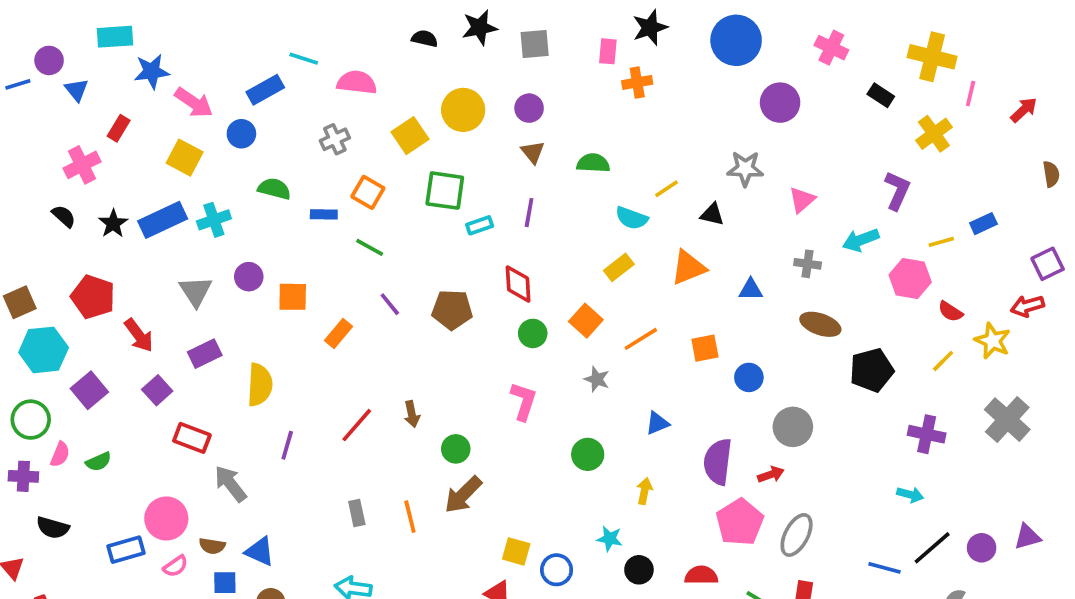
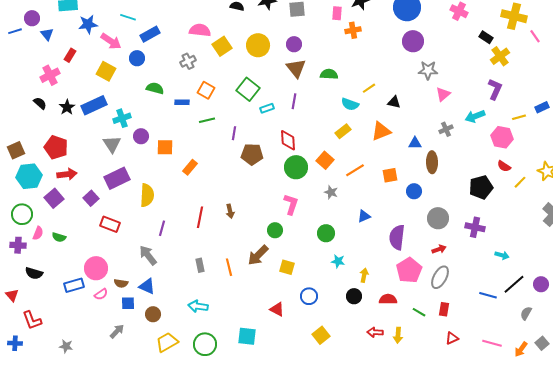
cyan line: (304, 59) -> (128, 17), moved
pink line: (971, 93) -> (535, 36), turned -48
purple circle: (780, 103) -> (413, 41), moved
yellow cross: (934, 134) -> (500, 56), moved
yellow square: (410, 136) -> (222, 46), moved
brown triangle: (533, 152) -> (296, 68), size x1.5
gray star: (745, 169) -> (428, 70), moved
green square: (445, 191) -> (248, 89), turned 30
cyan cross: (214, 220) -> (122, 118), moved
green line: (370, 247) -> (207, 120), turned -42
gray cross: (808, 264) -> (446, 129), turned -32
purple line: (390, 304) -> (234, 133), moved, turned 48
red semicircle: (950, 311) -> (504, 166), moved
brown ellipse: (820, 324) -> (432, 162), moved, turned 70
green circle: (533, 333) -> (296, 167), size x1.5
red arrow: (139, 335) -> (67, 174), moved, turned -60
purple rectangle: (205, 354) -> (117, 178), size x1.4
red line: (357, 425) -> (200, 217), turned -30
purple cross: (927, 434) -> (475, 227), moved
green circle: (456, 449) -> (275, 230), moved
green semicircle: (99, 462) -> (59, 237), turned 40
red arrow: (771, 475) -> (439, 249), moved
gray arrow: (230, 484) -> (148, 255), moved
yellow arrow: (644, 491) -> (364, 275), moved
cyan star: (610, 539) -> (338, 261), moved
yellow square: (516, 551) -> (287, 267), moved

